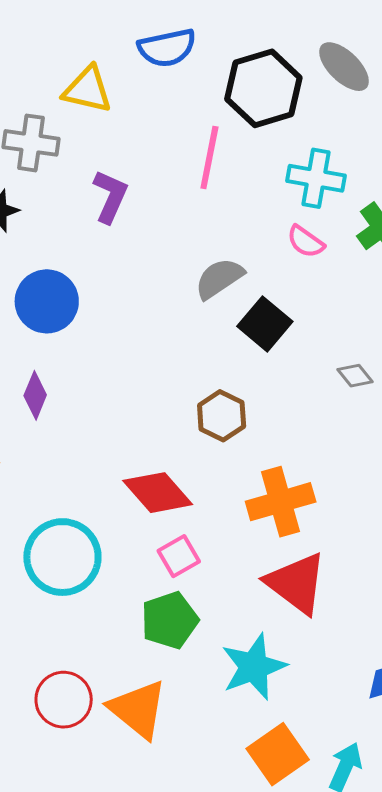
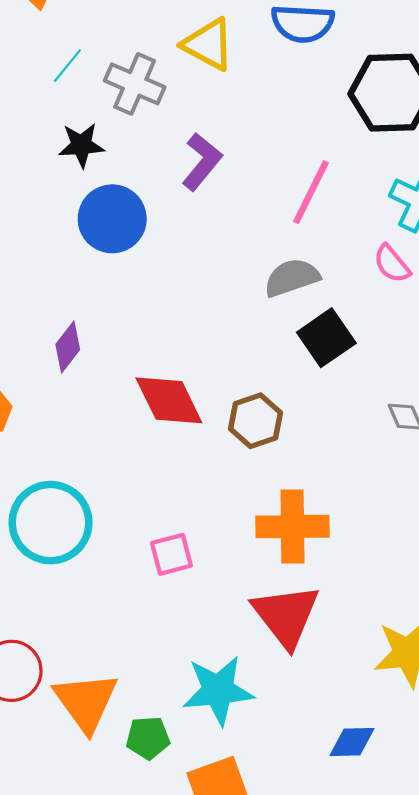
pink line: (209, 157) -> (311, 192), moved
blue circle: (47, 301) -> (112, 219), moved
red diamond: (158, 493) -> (169, 400), moved
green pentagon: (170, 620) -> (148, 738), moved, size x0.7

